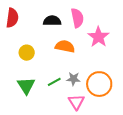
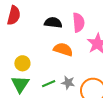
yellow circle: (27, 53) -> (22, 63), moved

